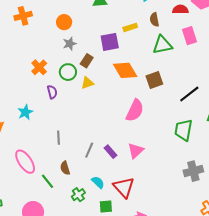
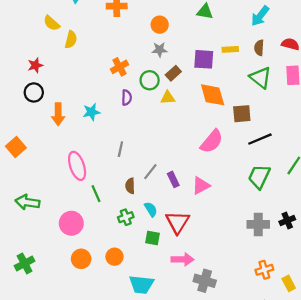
green triangle: (162, 45) -> (261, 78), turned 35
black line: (189, 94) -> (260, 139), moved
brown semicircle: (65, 168) -> (130, 186), moved

